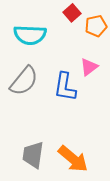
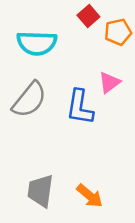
orange arrow: (73, 159) -> (90, 196), size x0.7

